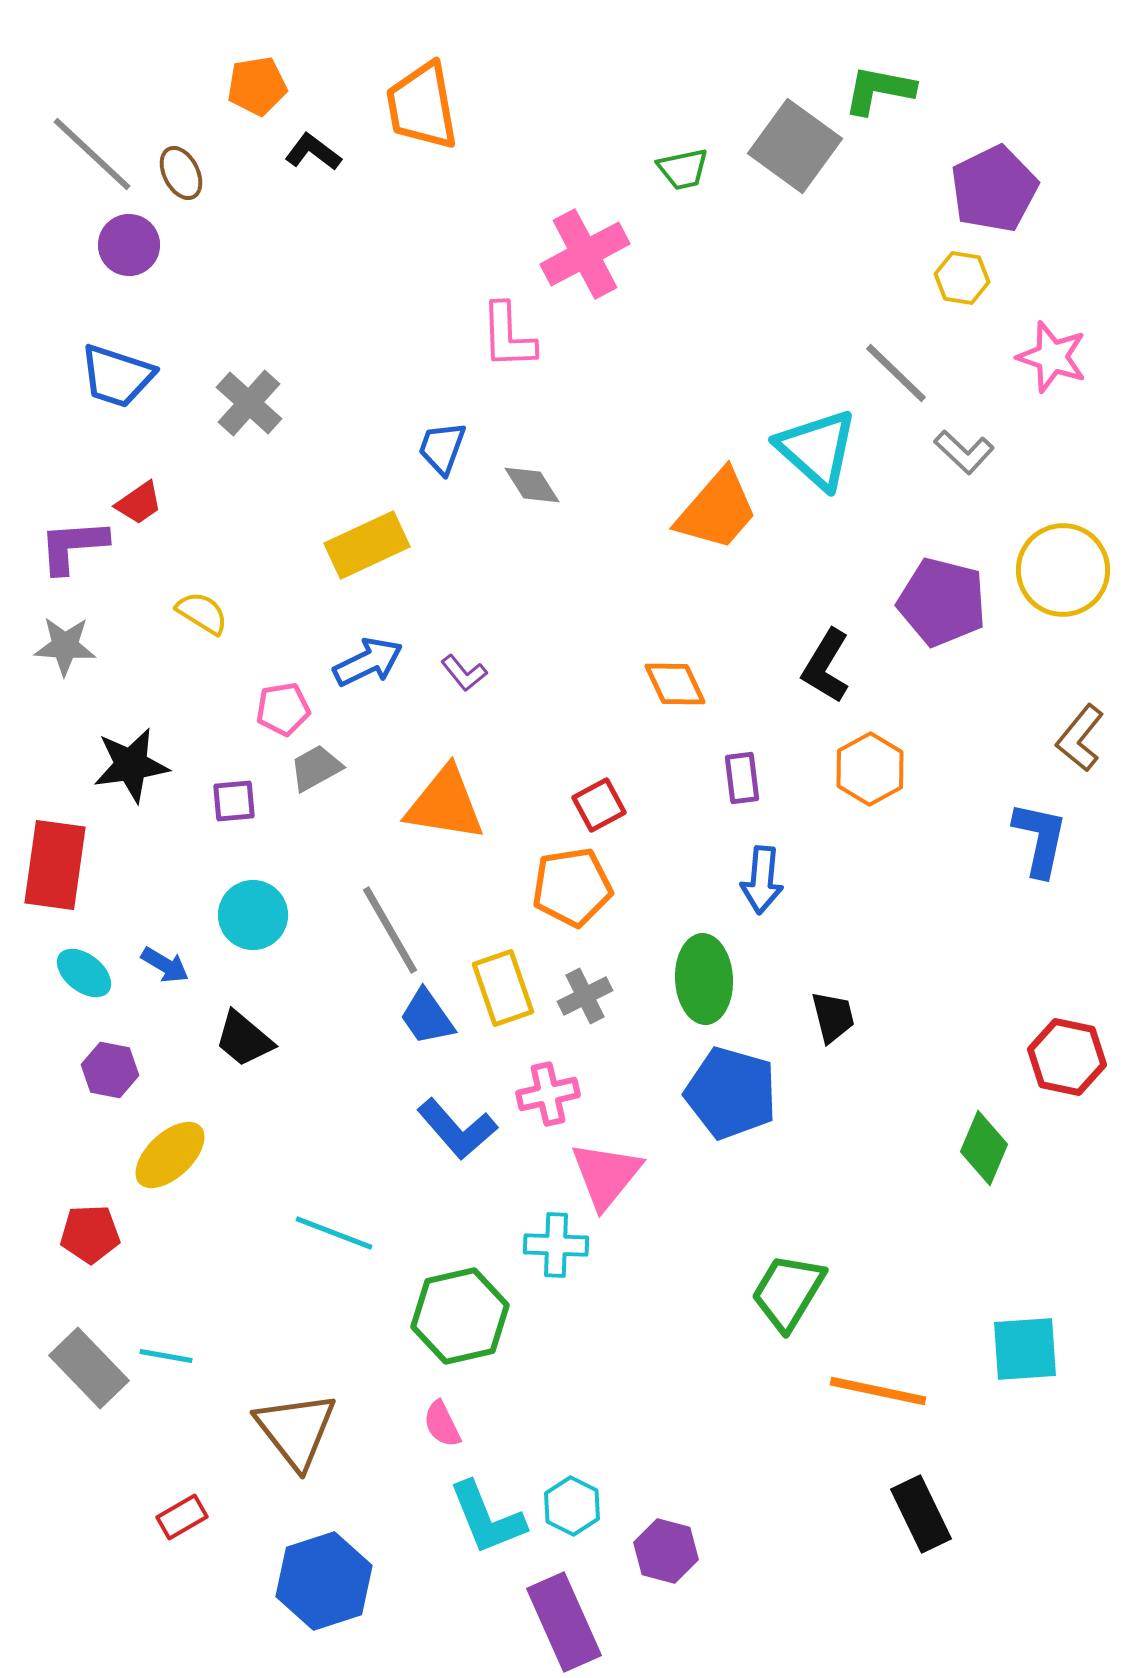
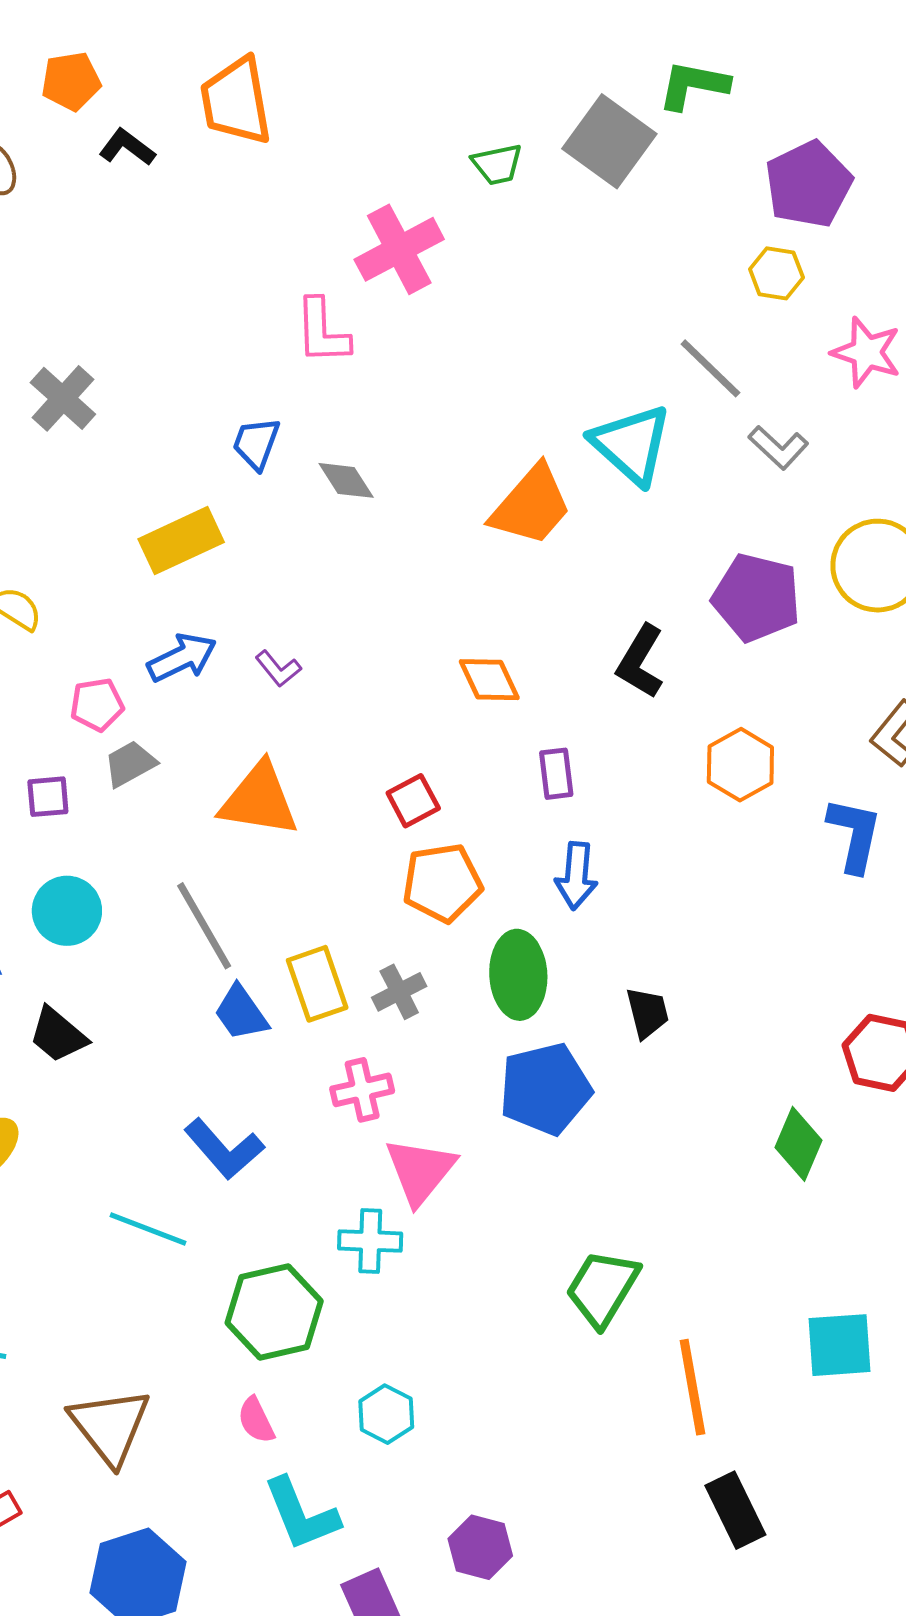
orange hexagon: (870, 769) -> (740, 765), moved
orange pentagon: (572, 887) -> (442, 883), moved
blue pentagon: (731, 1093) -> (545, 1089), turned -30
blue L-shape: (457, 1129) -> (224, 1149), moved
orange line: (878, 1391) -> (692, 1387), turned 68
cyan hexagon: (572, 1506) -> (386, 1414), moved

